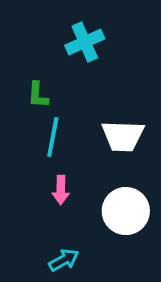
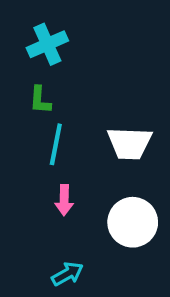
cyan cross: (85, 42) -> (47, 44), moved

